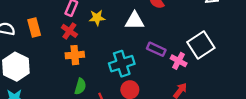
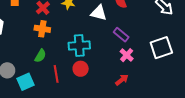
white square: (201, 45) -> (161, 48), moved
purple rectangle: (156, 49) -> (121, 35), moved

